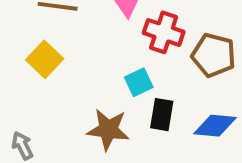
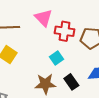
black rectangle: (162, 115) -> (71, 82), moved, turned -35

